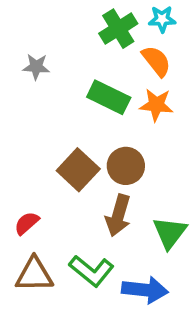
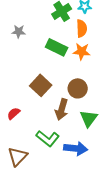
orange semicircle: (156, 61) -> (82, 28), turned 36
brown circle: (126, 166) -> (78, 88), moved
brown triangle: (34, 275) -> (18, 156), moved, turned -45

